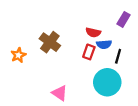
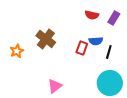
red semicircle: (93, 32) -> (92, 15), moved
cyan circle: (107, 82) -> (110, 83), moved
pink triangle: (60, 93) -> (55, 86), turned 49

